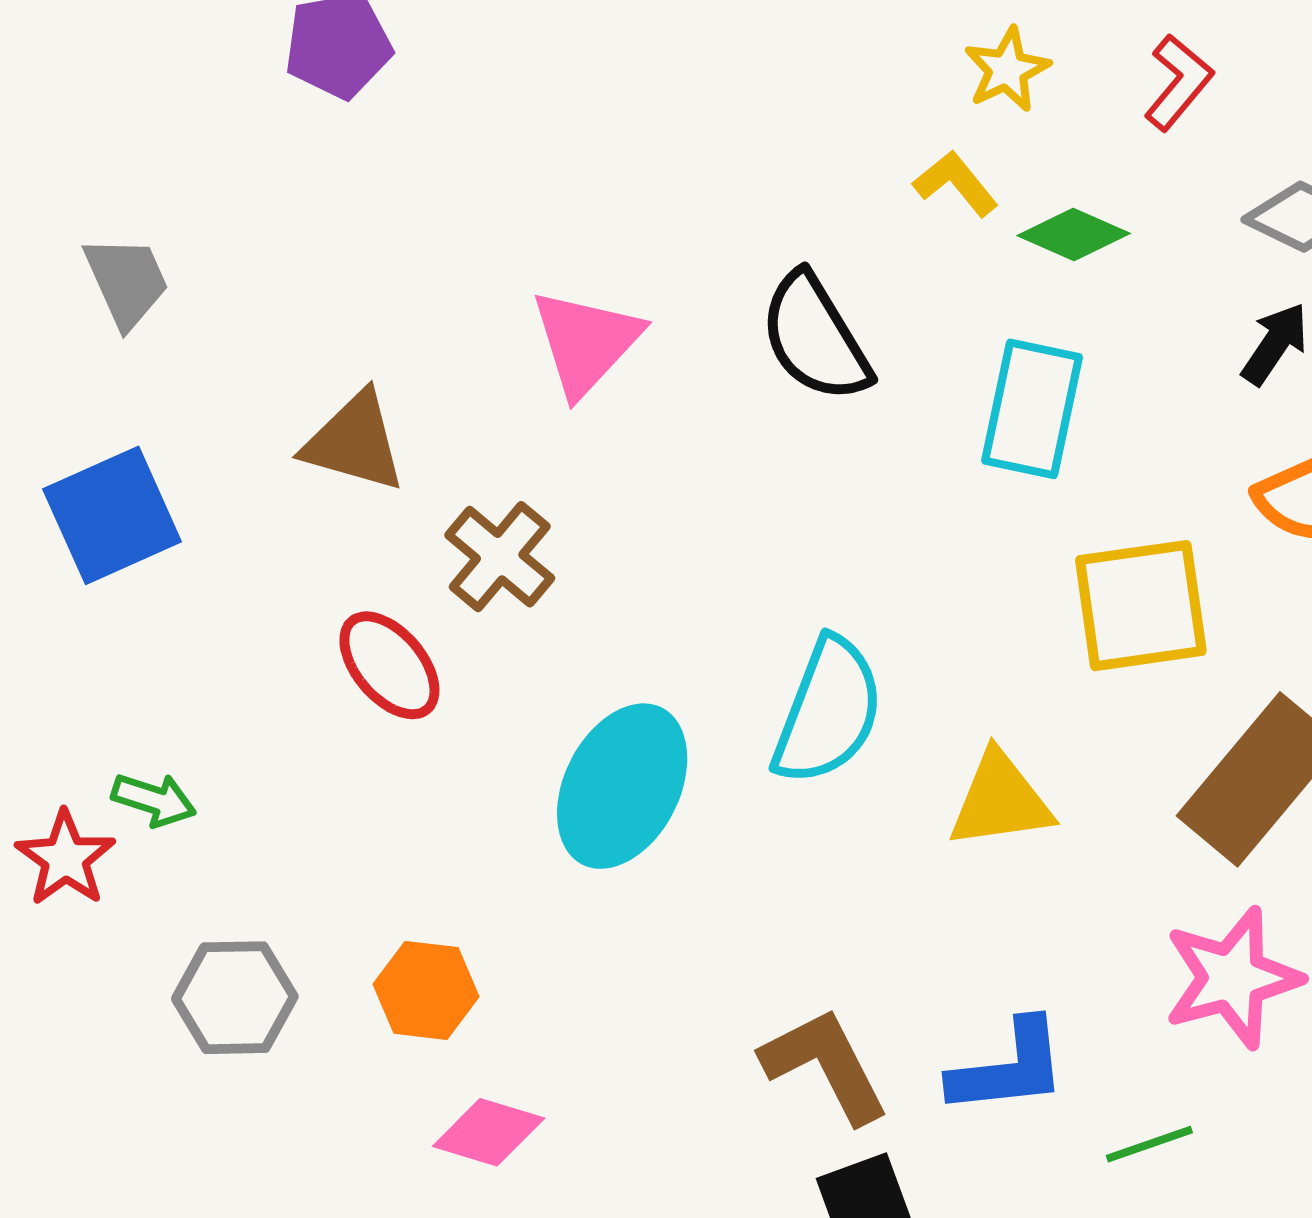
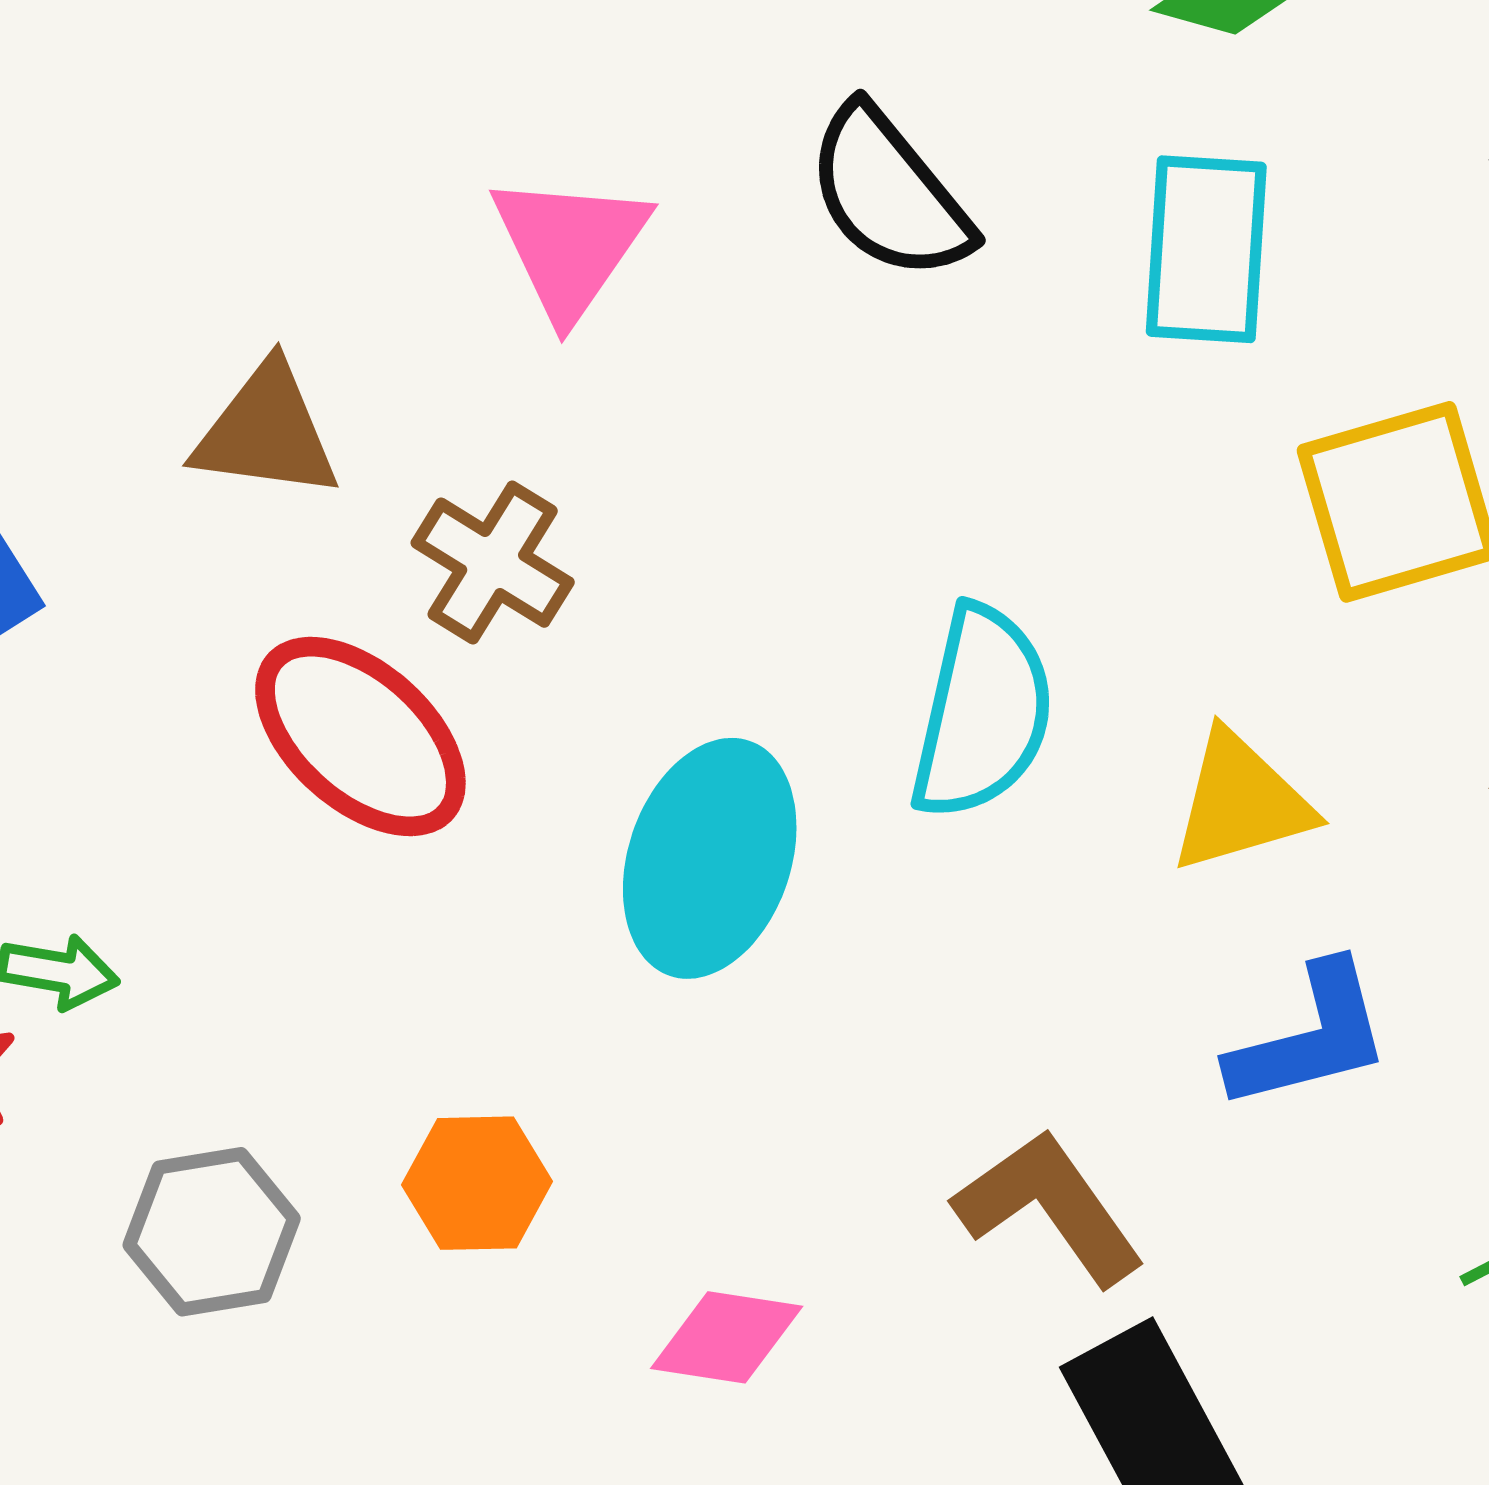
red ellipse: (389, 665) -> (360, 736), size x1.4
blue L-shape: (1008, 1068) -> (1310, 1037), moved
pink diamond: (489, 1132) -> (727, 1337), moved

